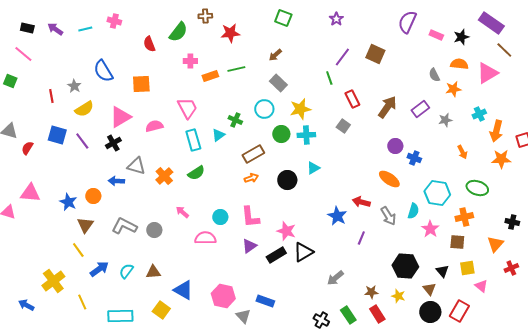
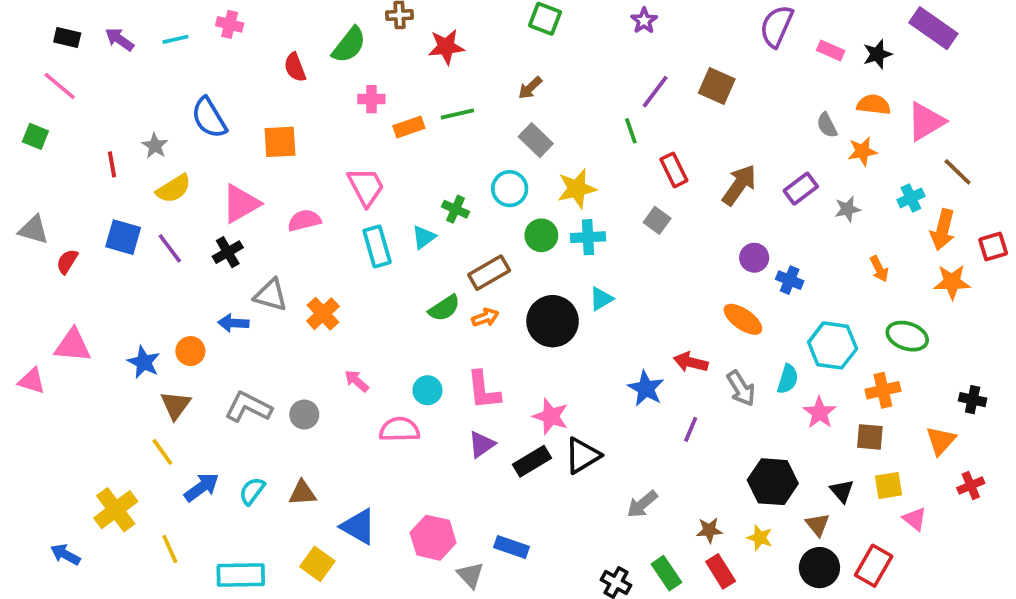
brown line: (504, 50) -> (958, 172), moved
green semicircle: (196, 173) -> (444, 308), moved
black circle: (287, 180) -> (553, 321), size x1.4

